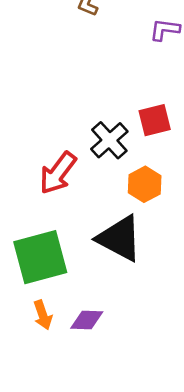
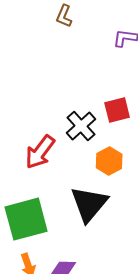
black triangle: (119, 238) -> (89, 204), turned 42

